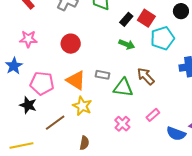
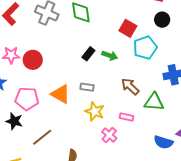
black rectangle: (126, 19) -> (88, 54), moved
red circle: (71, 44) -> (33, 60), moved
green triangle: (123, 88) -> (154, 102), moved
yellow star: (82, 106) -> (95, 111), moved
pink rectangle: (153, 115) -> (126, 117), moved, turned 56

